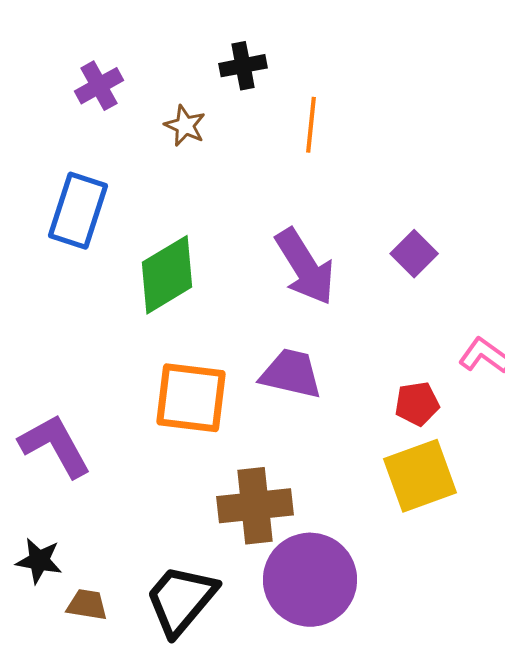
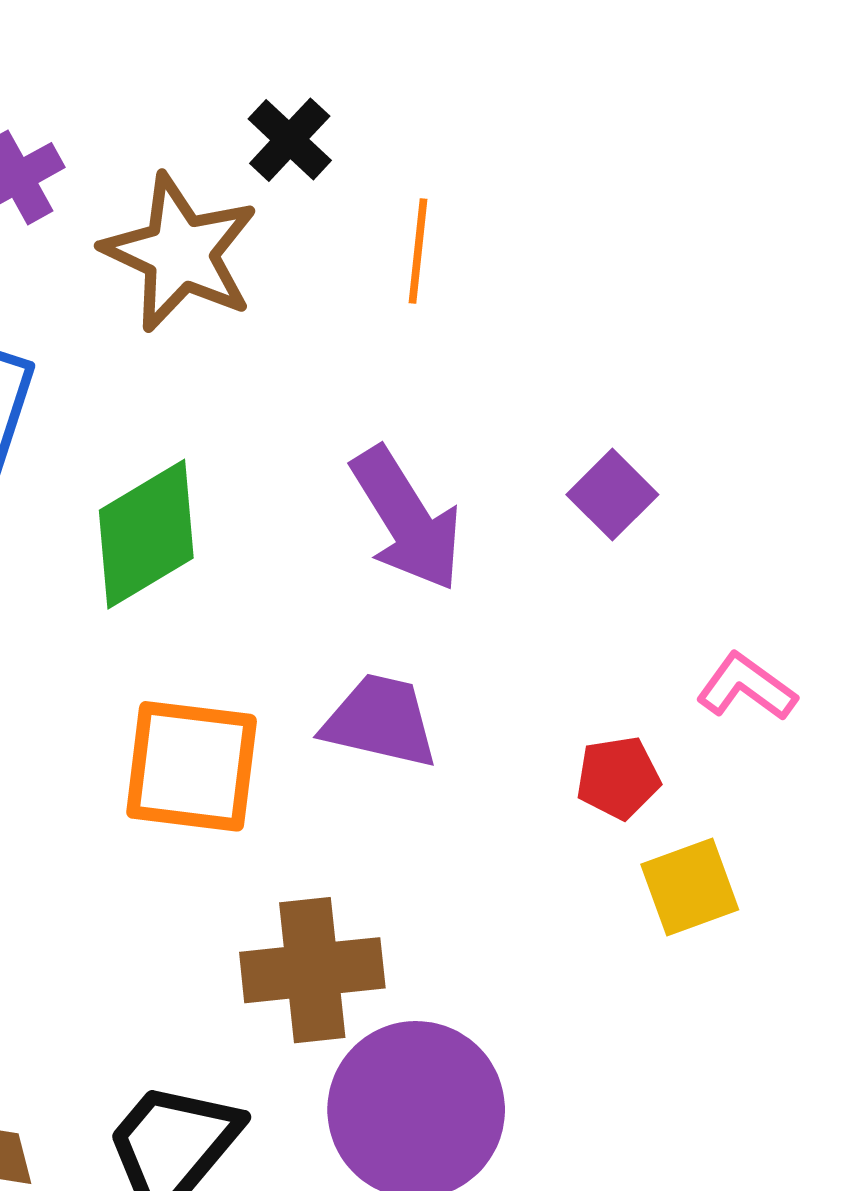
black cross: (243, 66) -> (290, 140), turned -36
brown star: (185, 126) -> (180, 253), size x2.0
yellow square: (420, 476) -> (690, 887), moved, size x0.7

